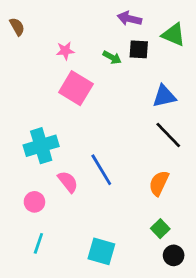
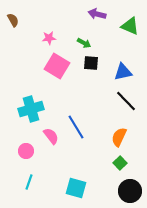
black square: (139, 49) -> (91, 63), moved
green square: (160, 229) -> (120, 163), moved
black circle: (174, 255) -> (130, 191), size x1.5

